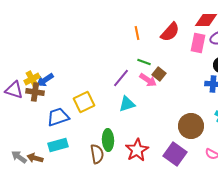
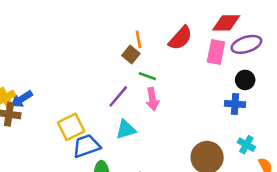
brown square: (159, 74) -> (131, 55), moved
pink arrow: (148, 80) -> (152, 99), turned 48
blue trapezoid: (58, 117) -> (86, 146), moved

